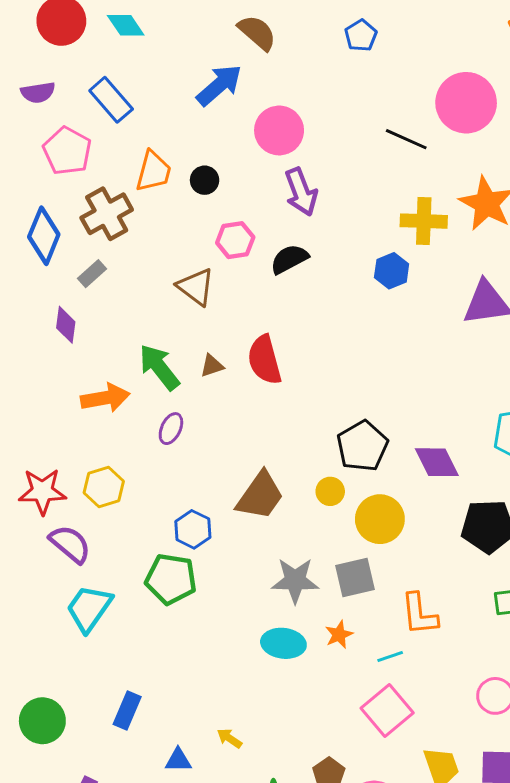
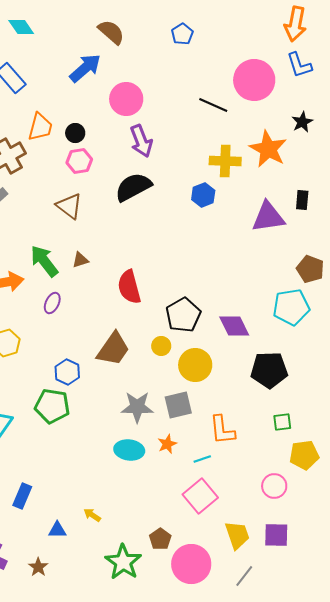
pink hexagon: (235, 240) -> (79, 161), moved
black semicircle: (289, 259) -> (133, 187), size x1.4
red semicircle: (264, 360) -> (129, 287), moved

